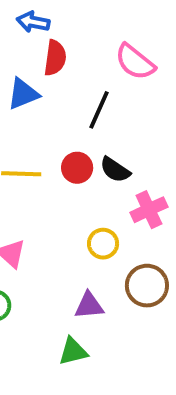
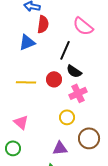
black semicircle: (115, 170) -> (74, 71), moved
pink cross: (149, 210) -> (78, 93), moved

